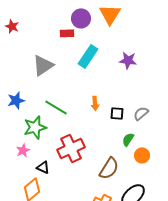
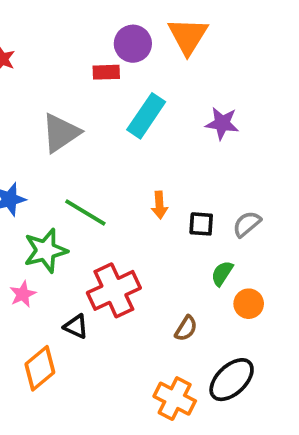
black triangle: (43, 167) -> (76, 326), moved
brown semicircle: (109, 168) -> (186, 328), size x0.6

